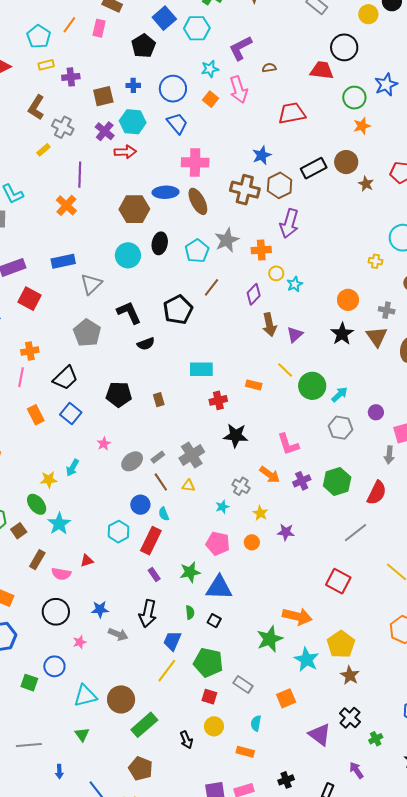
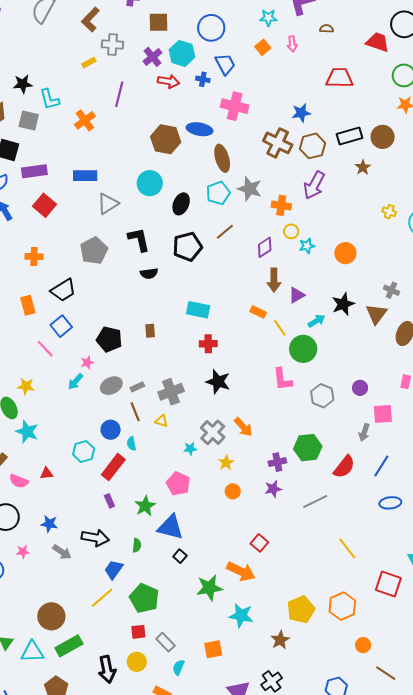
blue cross: (133, 85) -> (203, 79), moved
blue circle: (173, 89) -> (211, 28), moved
pink arrow: (239, 90) -> (292, 44), size x0.6
gray cross: (63, 127) -> (112, 44), turned -35
brown star: (366, 184) -> (363, 167), moved
brown ellipse: (198, 201) -> (222, 158), moved
orange cross: (66, 205) -> (85, 120), moved
gray star: (227, 240) -> (250, 189), turned 30
black ellipse: (160, 243) -> (181, 204), moved
yellow cross: (375, 261) -> (389, 212), moved
orange circle: (348, 300) -> (345, 253), moved
pink line: (21, 377) -> (45, 349), moved, turned -66
orange rectangle: (254, 385) -> (258, 312), moved
black pentagon: (119, 394) -> (109, 339), moved
cyan arrow: (339, 395) -> (317, 321), moved
orange rectangle: (36, 415) -> (28, 305), moved
pink L-shape: (288, 444) -> (282, 379), moved
cyan arrow: (72, 468) -> (76, 382), moved
purple cross: (302, 481) -> (277, 462), moved
gray cross: (241, 486) -> (213, 432), size x1.4
cyan star: (59, 524) -> (27, 432), turned -30
purple star: (286, 532) -> (273, 489), moved, turned -30
orange circle: (252, 542) -> (233, 491), moved
green star: (190, 572) -> (145, 506), turned -30
red square: (338, 581) -> (259, 543), moved, size x0.7
black arrow: (148, 614) -> (95, 538), turned -104
black square: (214, 621) -> (180, 556), moved
yellow pentagon: (341, 644) -> (301, 610), moved
cyan star: (307, 660) -> (241, 616), turned -30
gray rectangle: (243, 684) -> (166, 642), moved
cyan triangle: (85, 696) -> (32, 652), moved
red square: (209, 697) -> (138, 632), turned -35
black arrow: (186, 740) -> (107, 669), size x1.5

